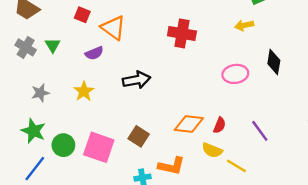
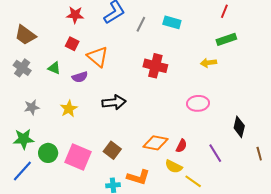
green triangle: (53, 45) -> (54, 68), moved, turned -40
black diamond: (274, 62) -> (239, 127), moved
green star: (33, 131) -> (24, 139), turned -30

